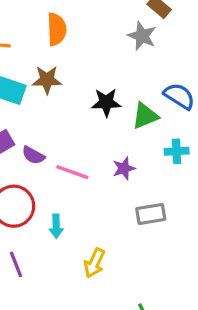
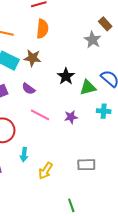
black star: (106, 102) -> (66, 76), turned 30
purple semicircle: (33, 155) -> (28, 89), moved
gray rectangle: (151, 214) -> (86, 165), moved
cyan arrow: (56, 226) -> (24, 155), moved

